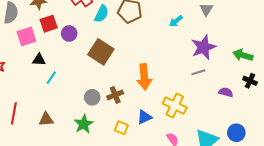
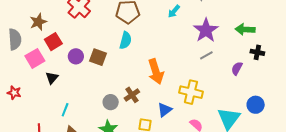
cyan semicircle: (102, 14) -> (126, 40), moved
purple circle: (69, 34) -> (76, 56), moved
brown square: (101, 52) -> (98, 57), moved, size x0.7
black triangle: (39, 60) -> (52, 78), turned -40
cyan line: (51, 78) -> (65, 110), moved
purple semicircle: (226, 92) -> (237, 68), turned -64

